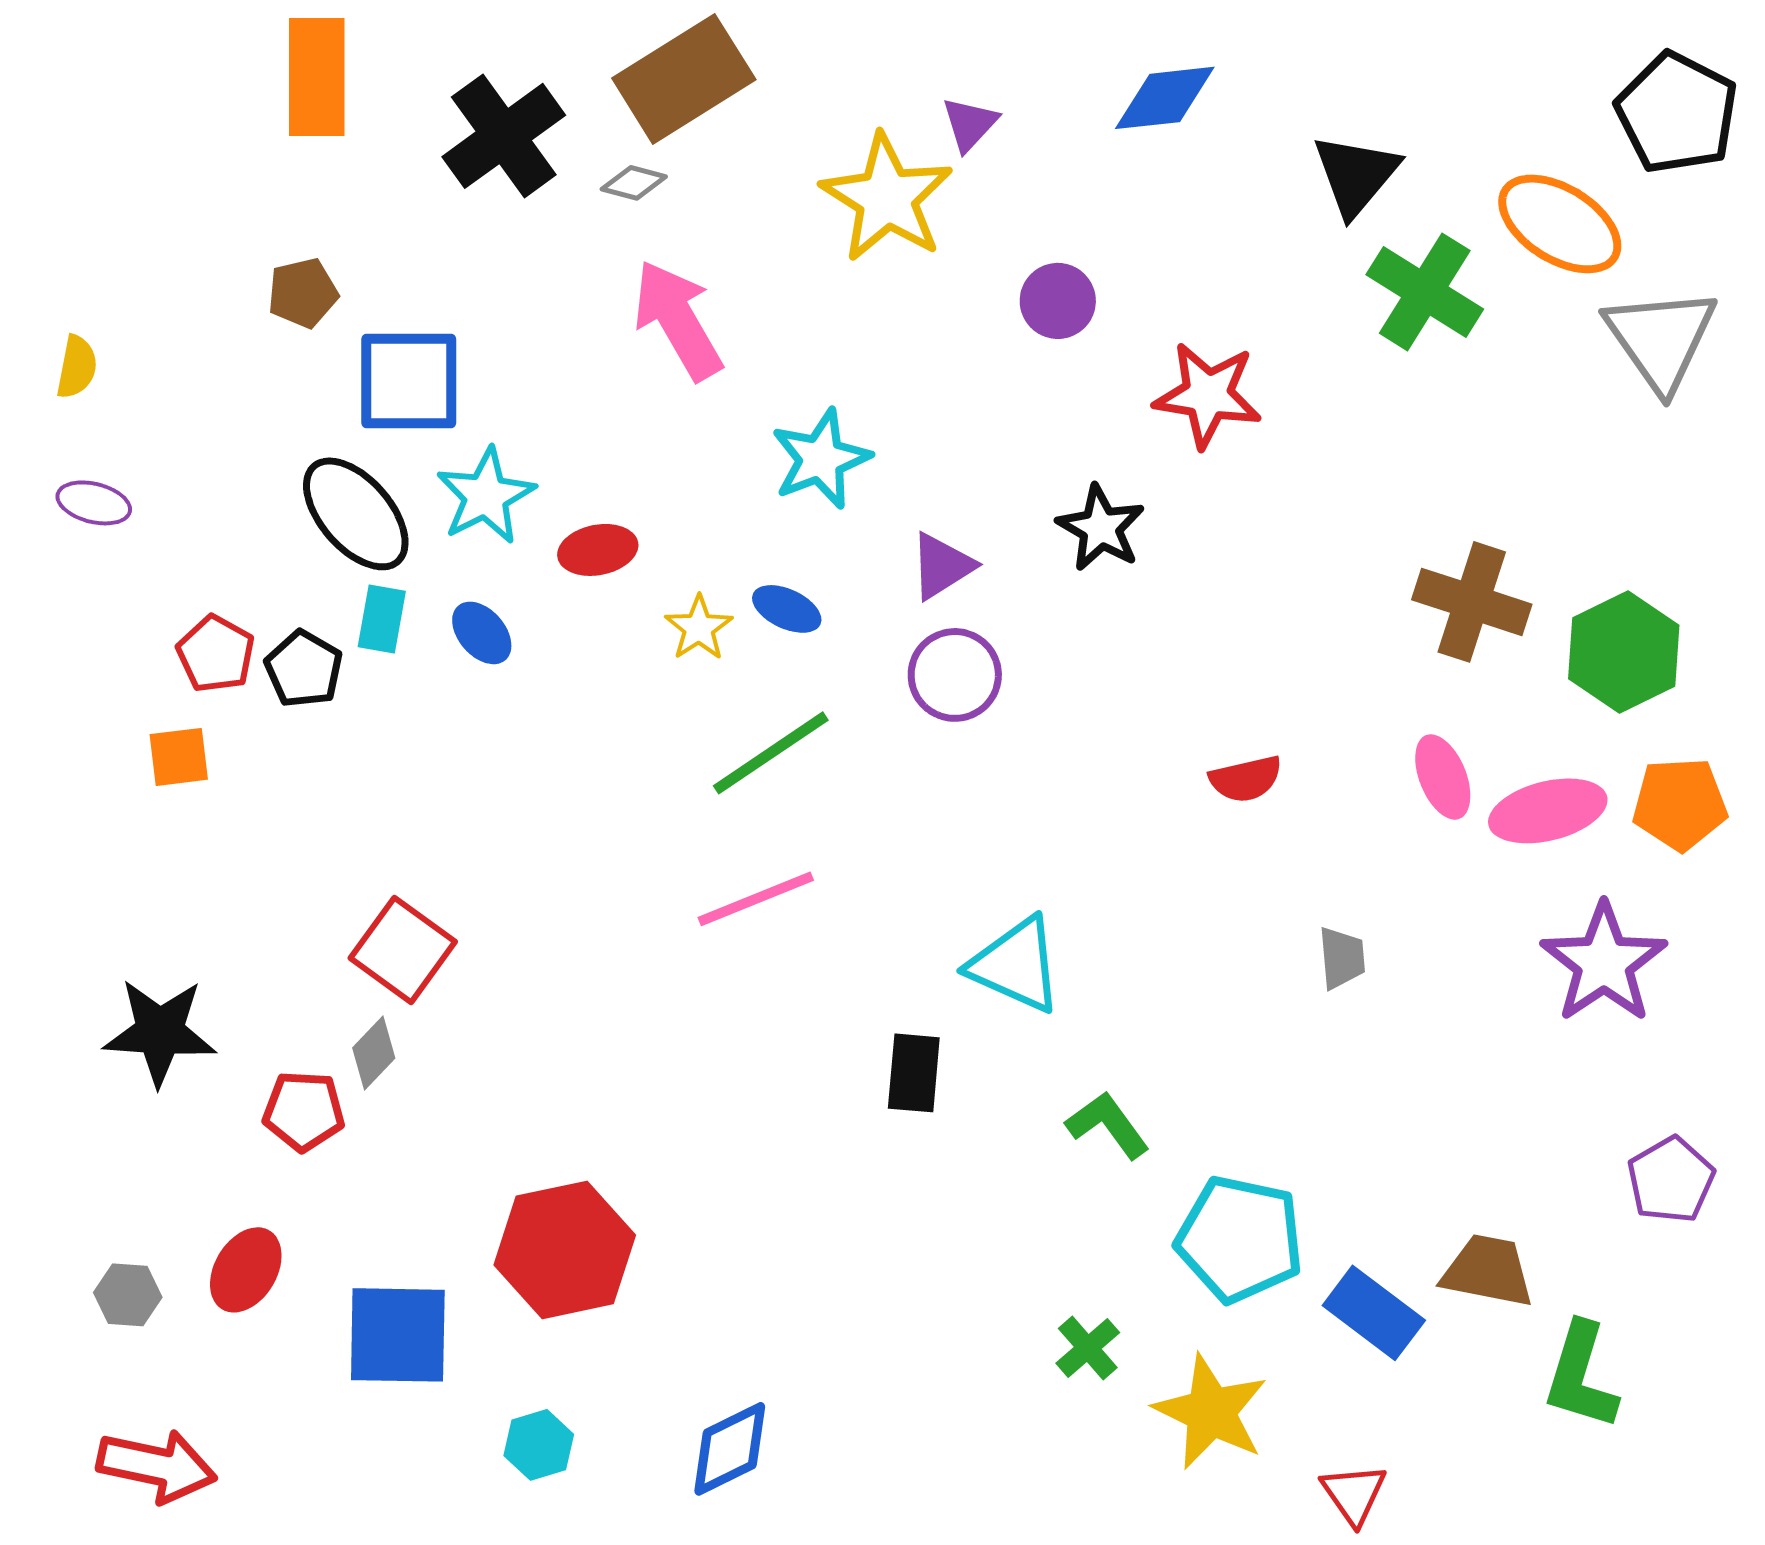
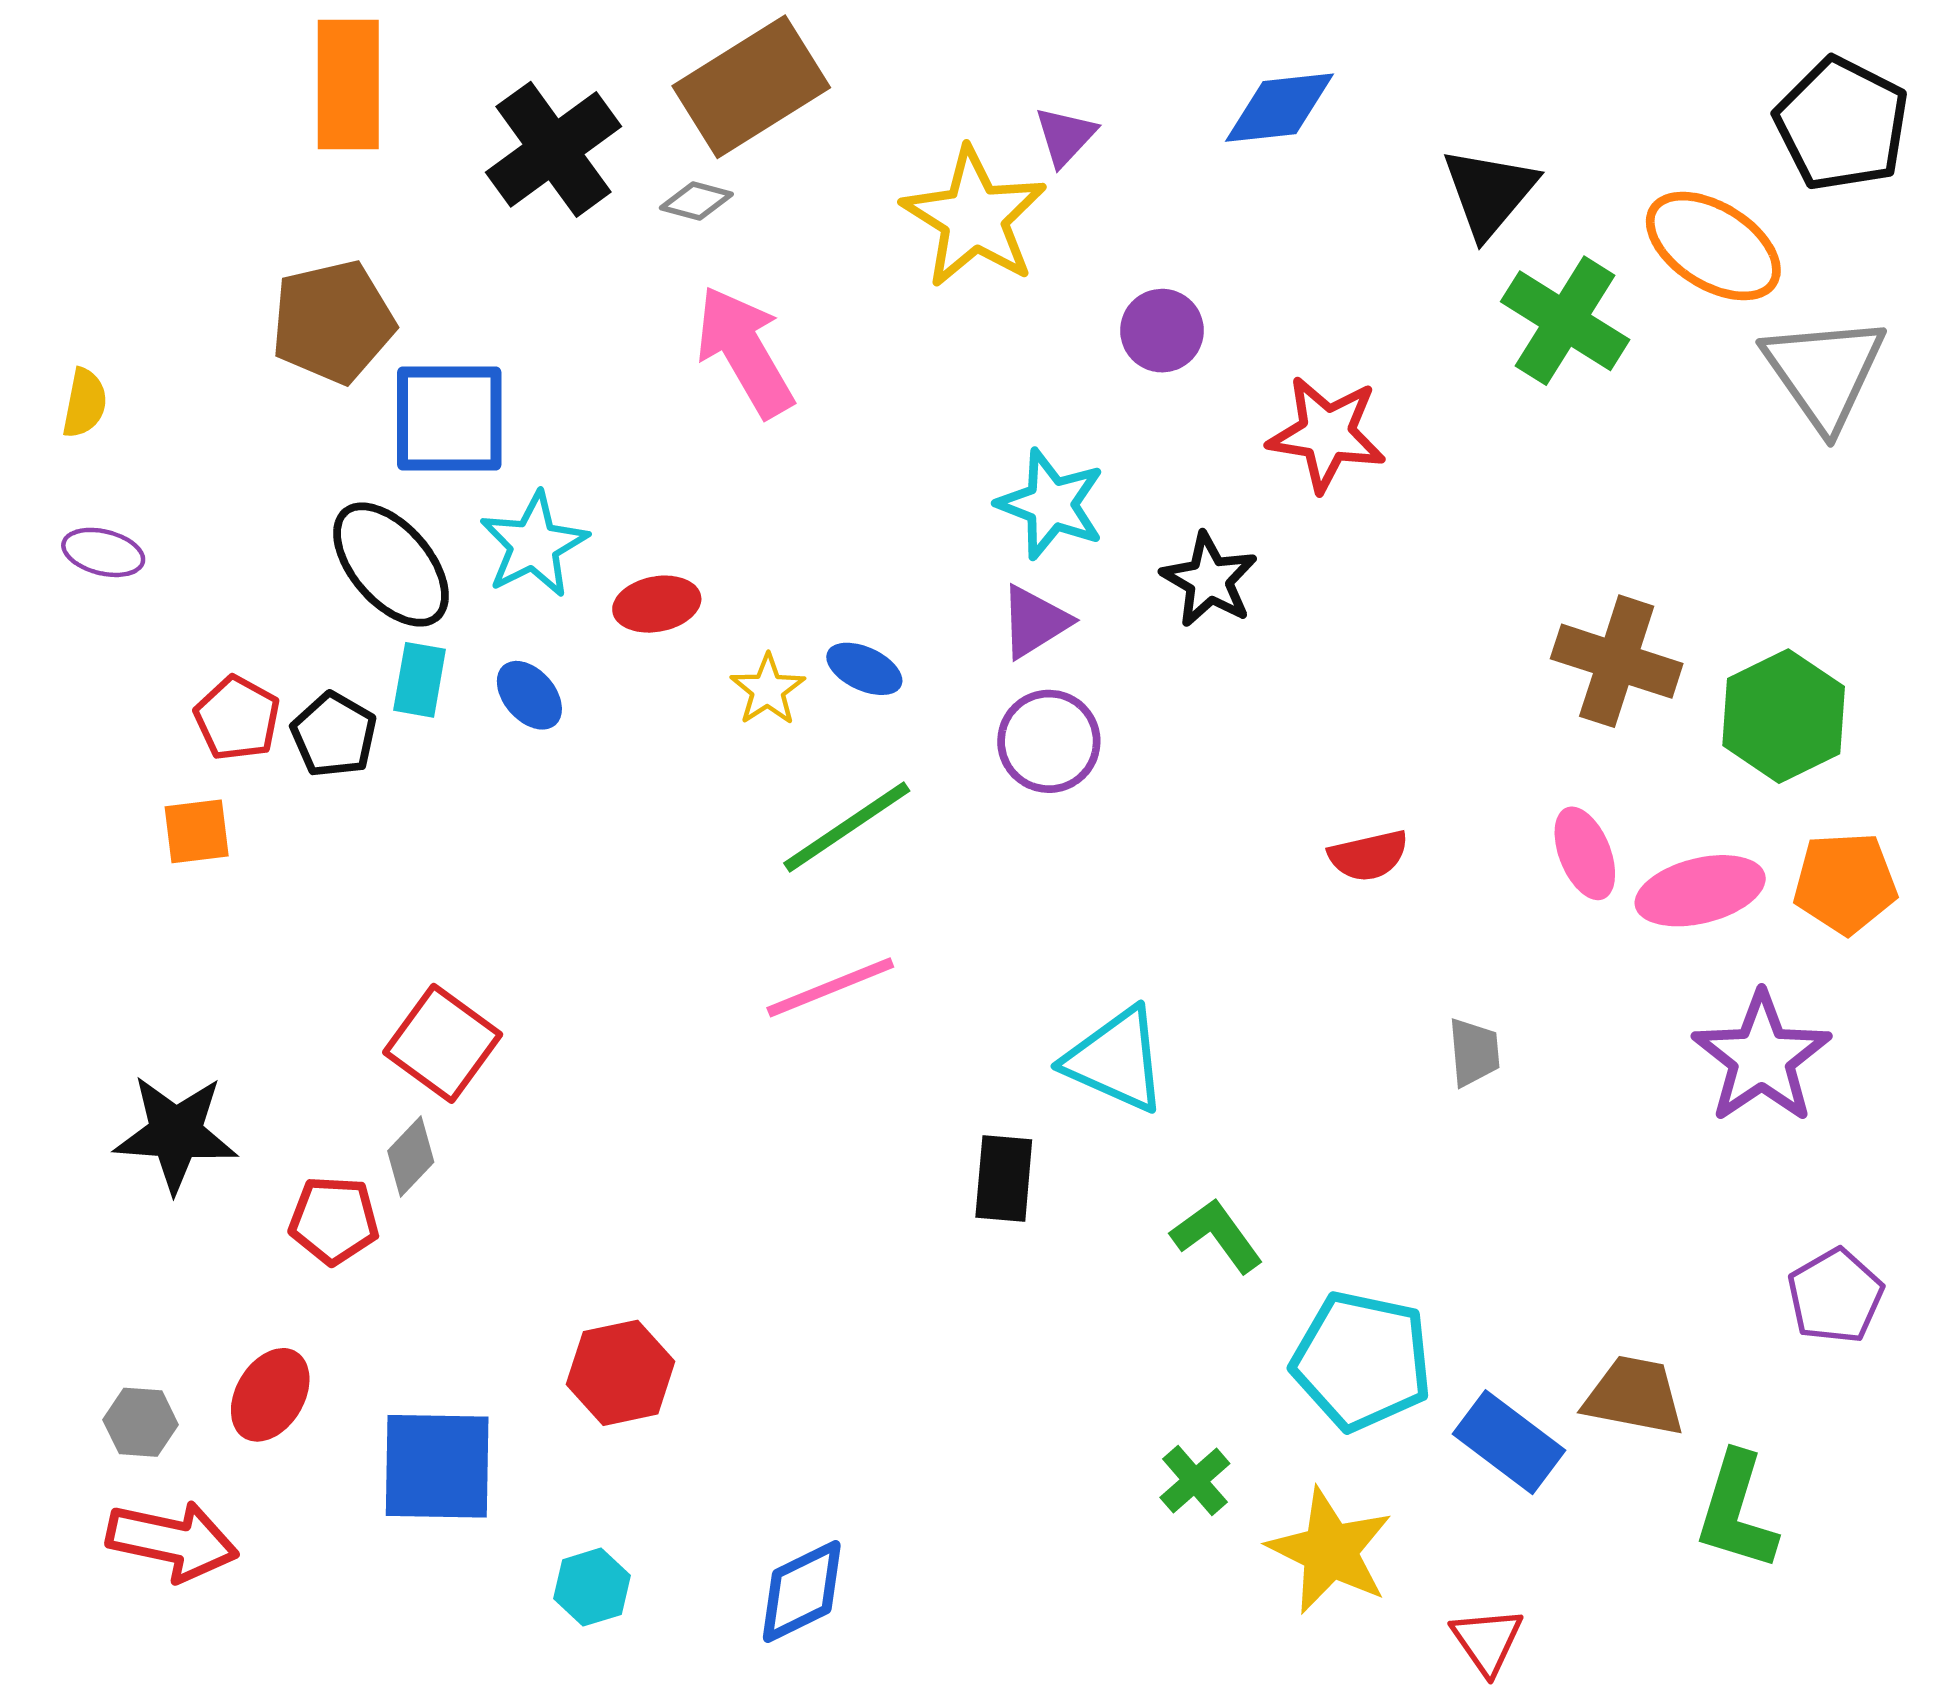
brown pentagon: (303, 293) -> (333, 322), size x1.6
cyan star: (821, 459) -> (1051, 504), moved, turned -30
red hexagon: (565, 1250) -> (621, 1373), size x0.7
red arrow: (157, 1466) -> (172, 1541), moved

